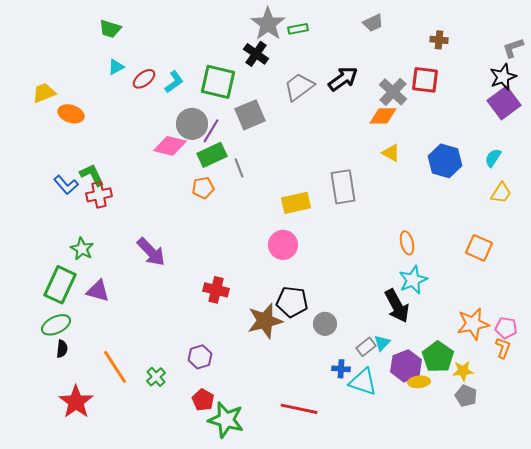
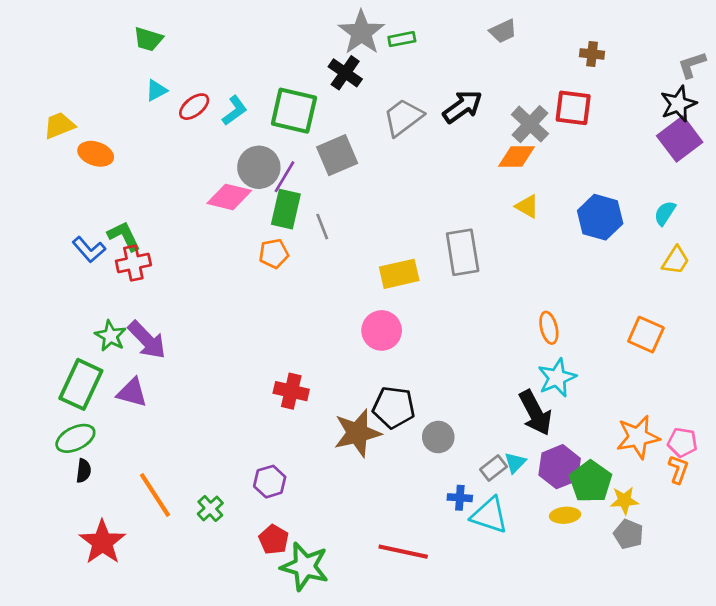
green rectangle: (212, 155) -> (286, 209), turned -52
purple arrow: (151, 252) -> (147, 340), moved
purple hexagon: (406, 366) -> (560, 467), moved

